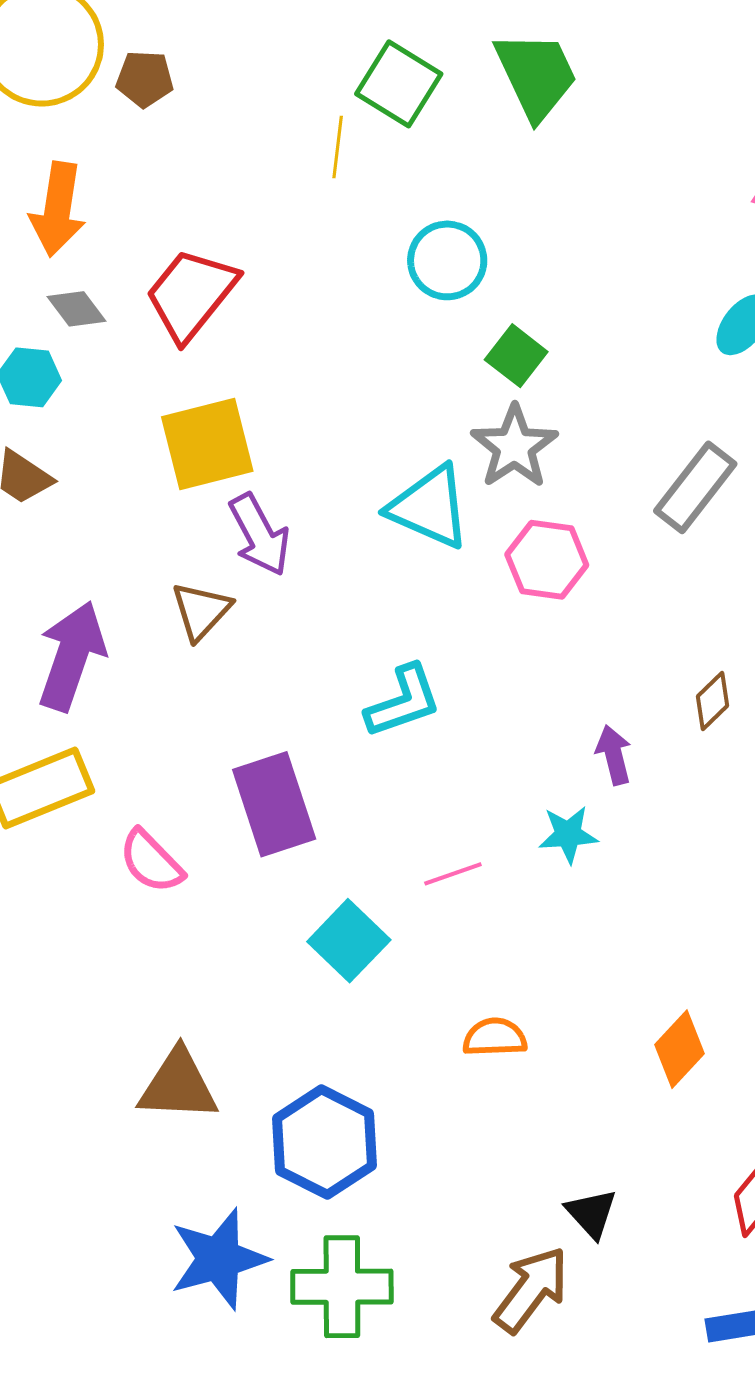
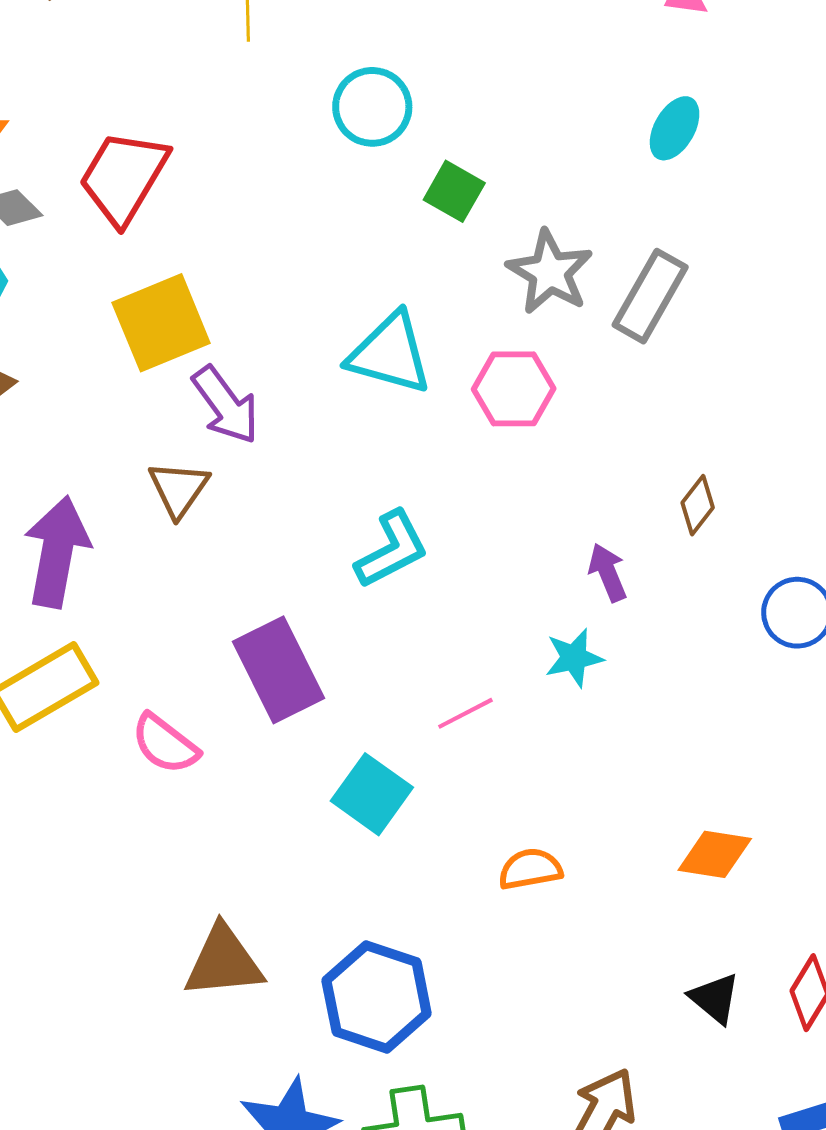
gray star: (514, 447) -> (550, 272), moved
orange diamond: (680, 1049) -> (715, 854), turned 64
black triangle: (591, 1213) -> (715, 998), moved

